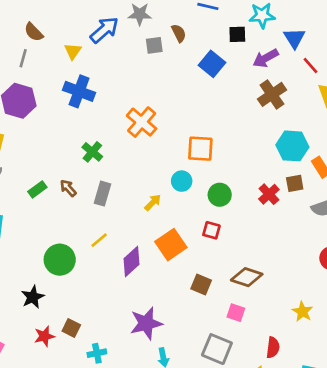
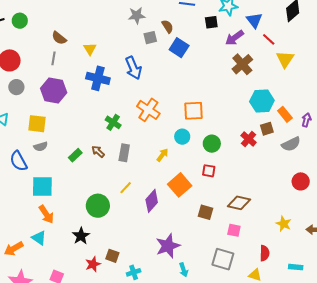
blue arrow: (104, 30) -> (133, 68), moved, turned 115
blue square: (212, 64) -> (179, 48), moved
orange cross: (142, 122) -> (148, 110), moved

